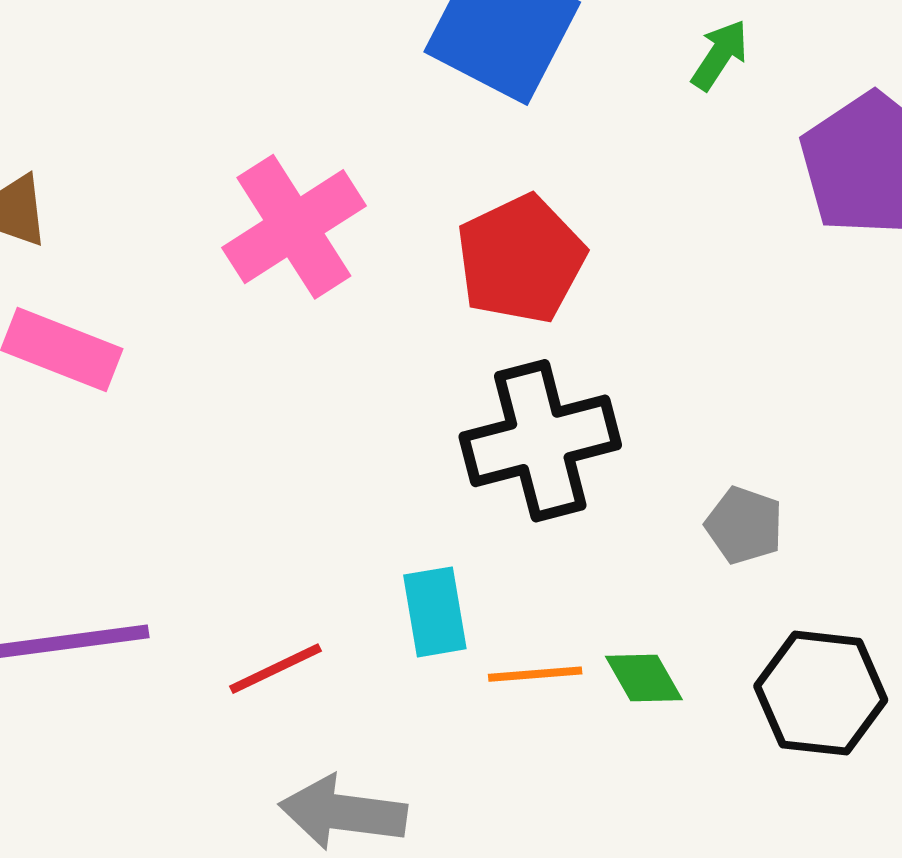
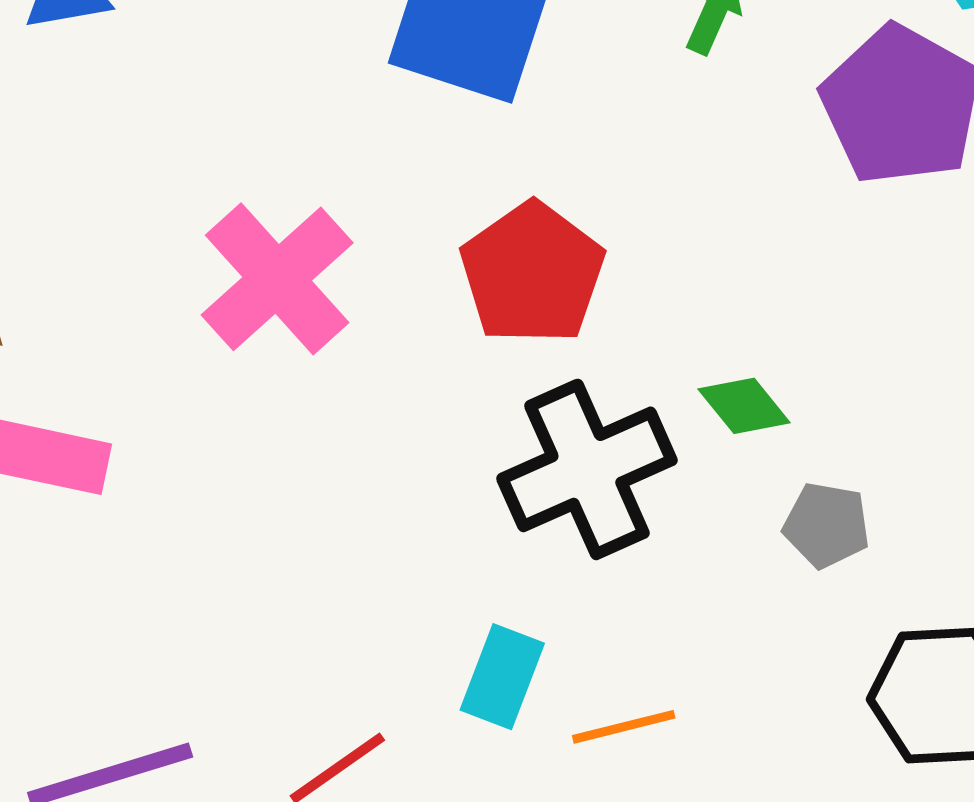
cyan rectangle: (435, 612) -> (502, 677), turned 40
green diamond: (644, 678) -> (744, 406), moved

